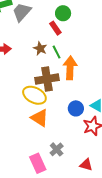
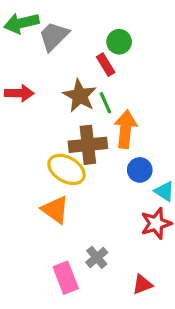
brown star: (40, 49) -> (80, 96), size x1.5
blue circle: (76, 108) -> (140, 170), moved
orange triangle: (40, 118) -> (55, 210), moved
red triangle: (86, 165) -> (142, 284), turned -40

